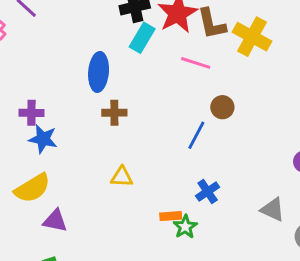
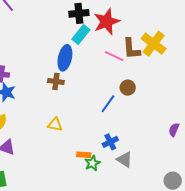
brown L-shape: (212, 24) -> (131, 49), moved
blue ellipse: (99, 72) -> (65, 58), moved
gray triangle: (273, 210) -> (125, 160), moved

